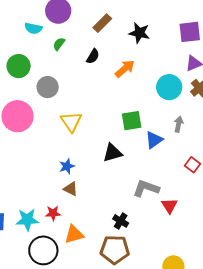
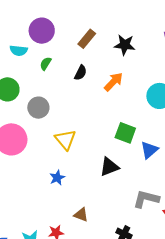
green square: (132, 121) -> (125, 133), turned 35
blue star: (67, 166) -> (57, 178), moved
brown triangle: (71, 189) -> (81, 215), moved

